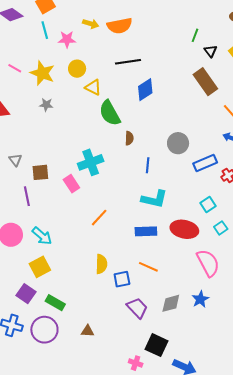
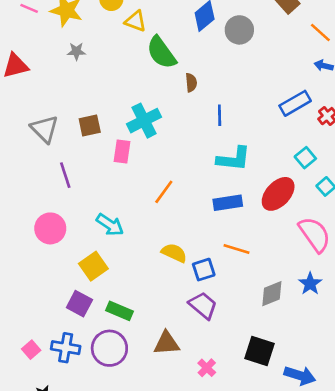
gray circle: (178, 143) -> (239, 30), moved
gray triangle: (15, 160) -> (45, 129), size x1.6
brown square: (40, 172) -> (90, 125), moved
pink rectangle: (71, 184) -> (122, 151), turned 48
red ellipse: (184, 229) -> (278, 194), turned -52
cyan arrow: (42, 236) -> (110, 225), moved
yellow semicircle: (101, 264) -> (174, 253), turned -60
purple trapezoid: (137, 308) -> (203, 305), moved
brown triangle: (88, 331) -> (166, 343), size x1.5
pink cross: (136, 363) -> (207, 368), moved, turned 32

